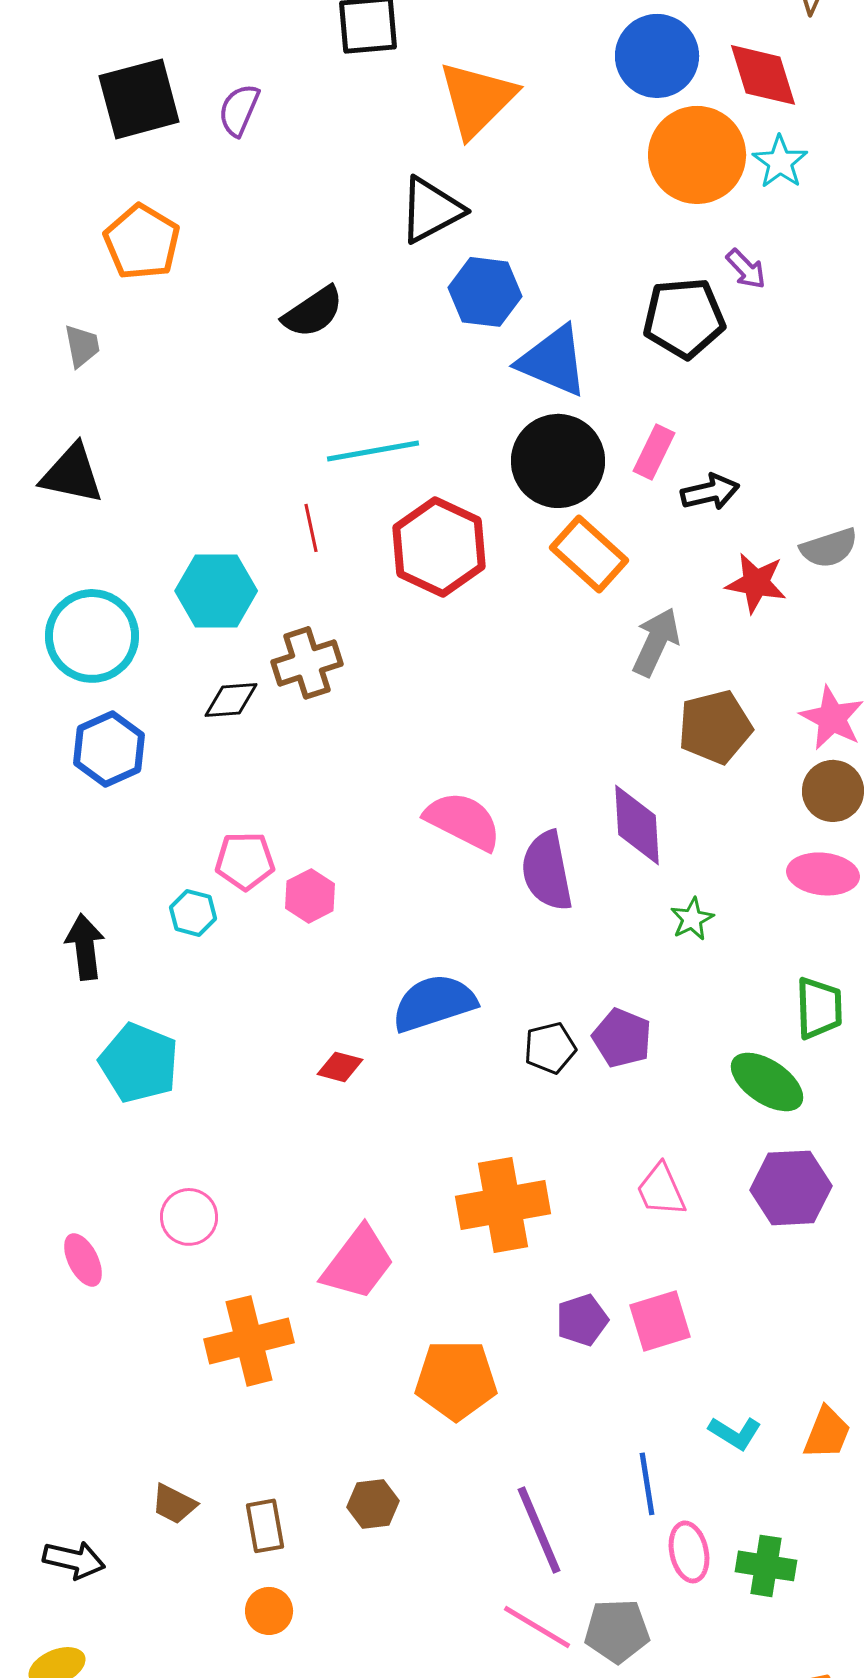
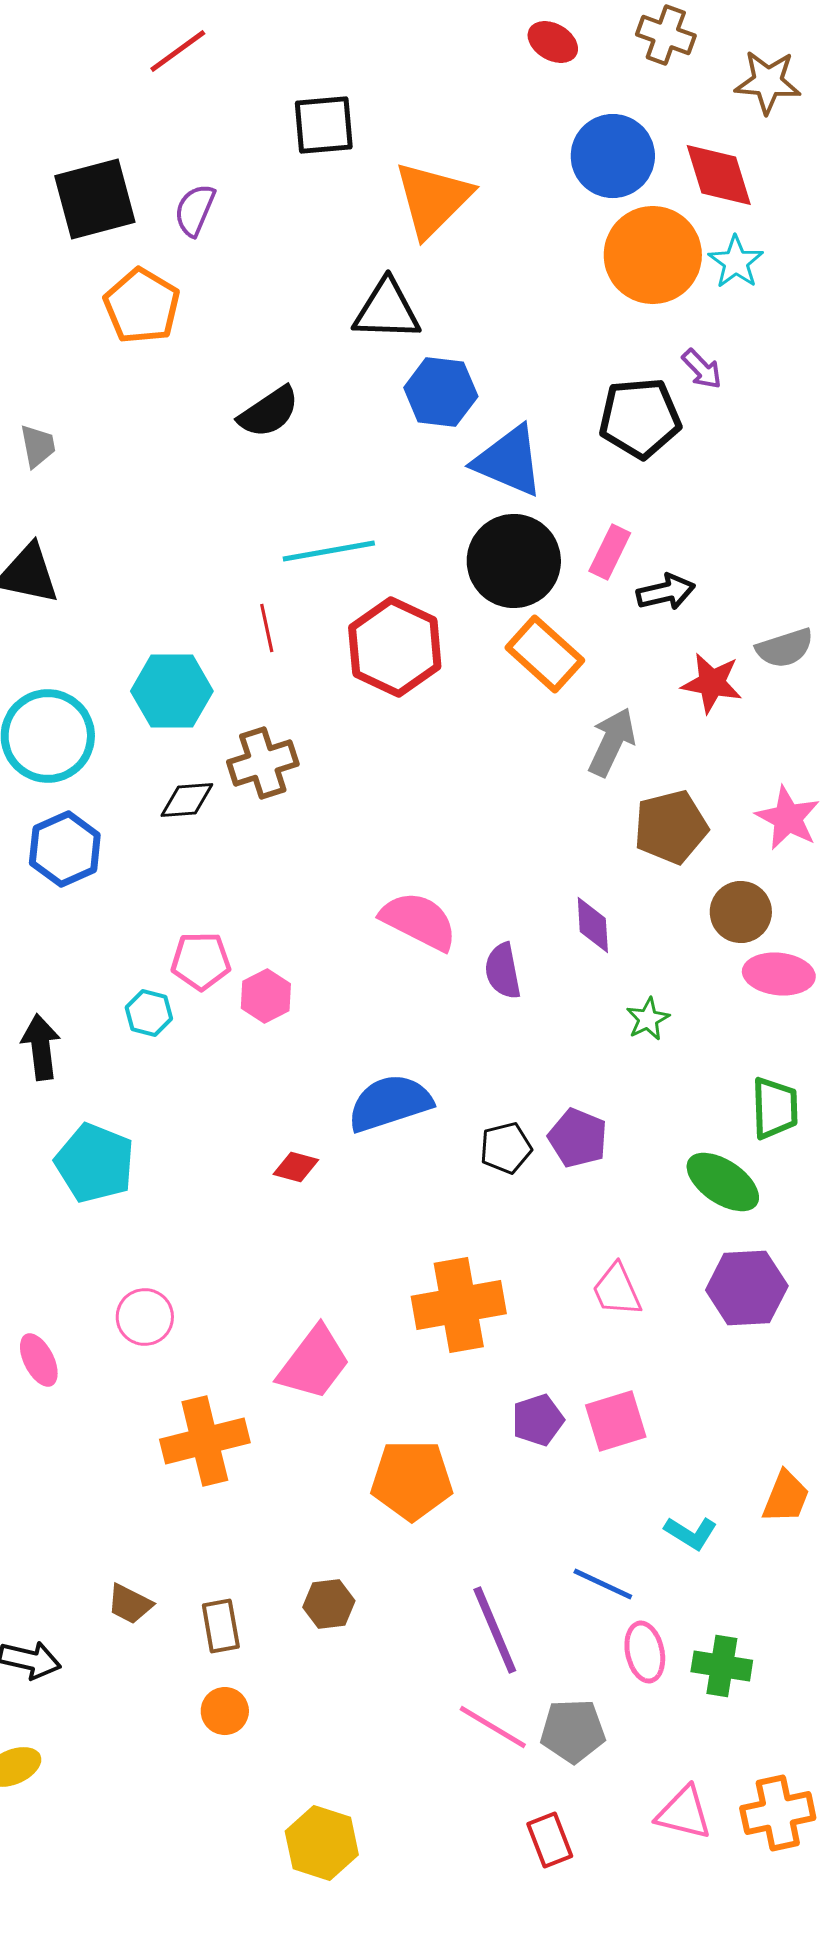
black triangle: (431, 210) -> (387, 310), turned 30
orange pentagon: (142, 242) -> (142, 306), moved
brown circle: (833, 791) -> (741, 912), moved
purple diamond: (637, 825) -> (593, 925), size x0.7
purple semicircle: (547, 871) -> (503, 971), size x0.7
orange trapezoid: (827, 1433) -> (786, 1497), moved
blue line: (647, 1484) -> (603, 1584), turned -56

